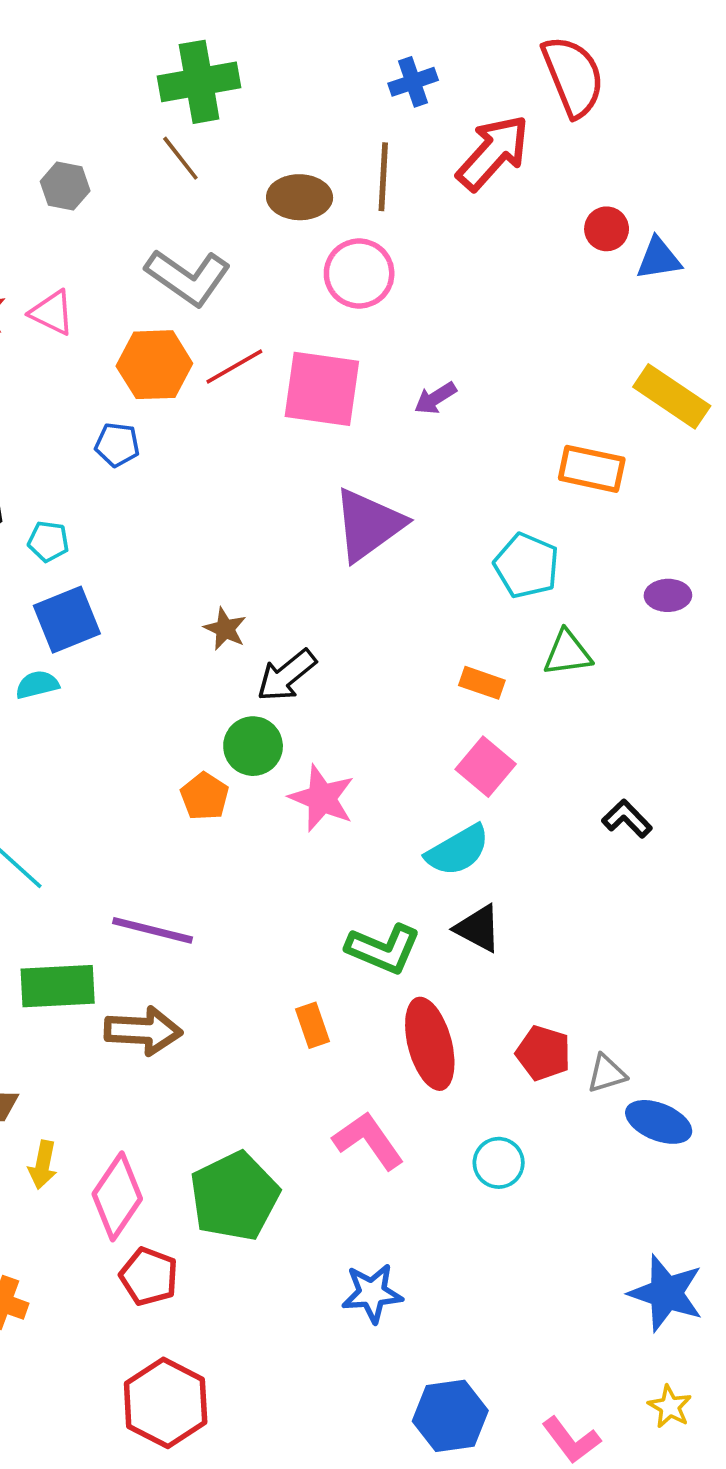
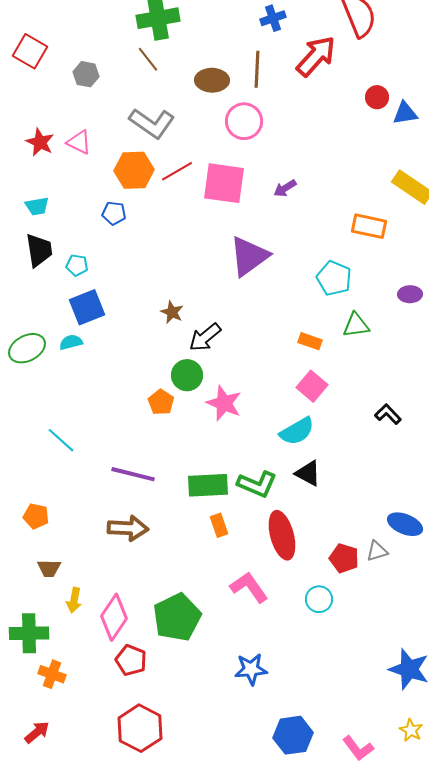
green rectangle: (58, 986) -> (208, 485), moved
red pentagon: (543, 1053) -> (344, 558), moved
blue ellipse: (659, 1122) -> (405, 524), moved

